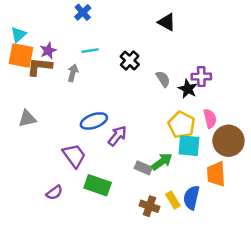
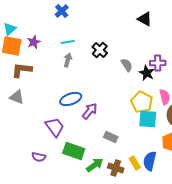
black triangle: (167, 22) -> (145, 19), moved
brown L-shape: (40, 67) -> (22, 70), moved
gray arrow: (73, 73) -> (68, 60), moved
gray triangle: (27, 119) -> (17, 97), turned 35
green arrow: (162, 162) -> (95, 165), moved
purple semicircle: (54, 193) -> (39, 157), turned 48

